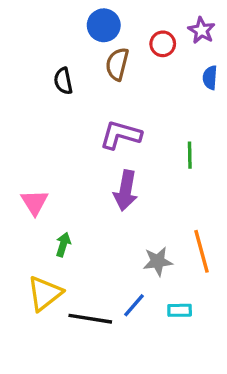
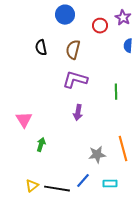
brown semicircle: (117, 64) -> (73, 50), moved
purple arrow: (126, 191) -> (78, 113), size x0.7
yellow triangle: (45, 293) -> (32, 186), moved, size x0.6

